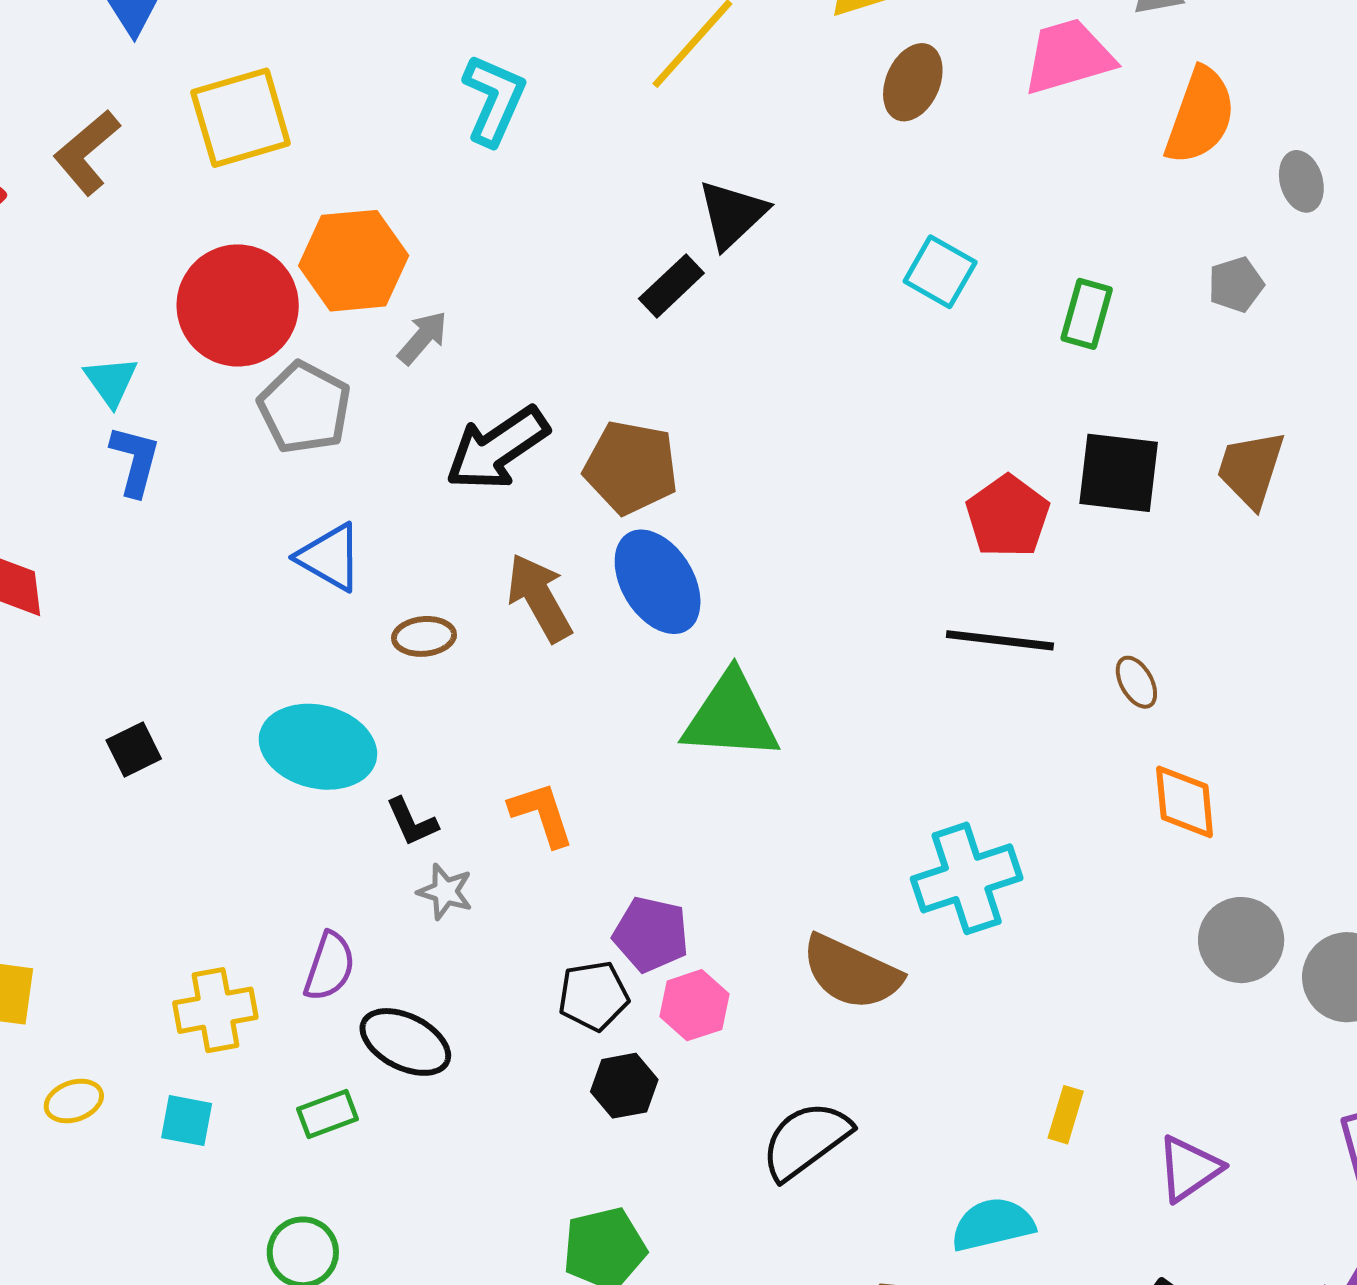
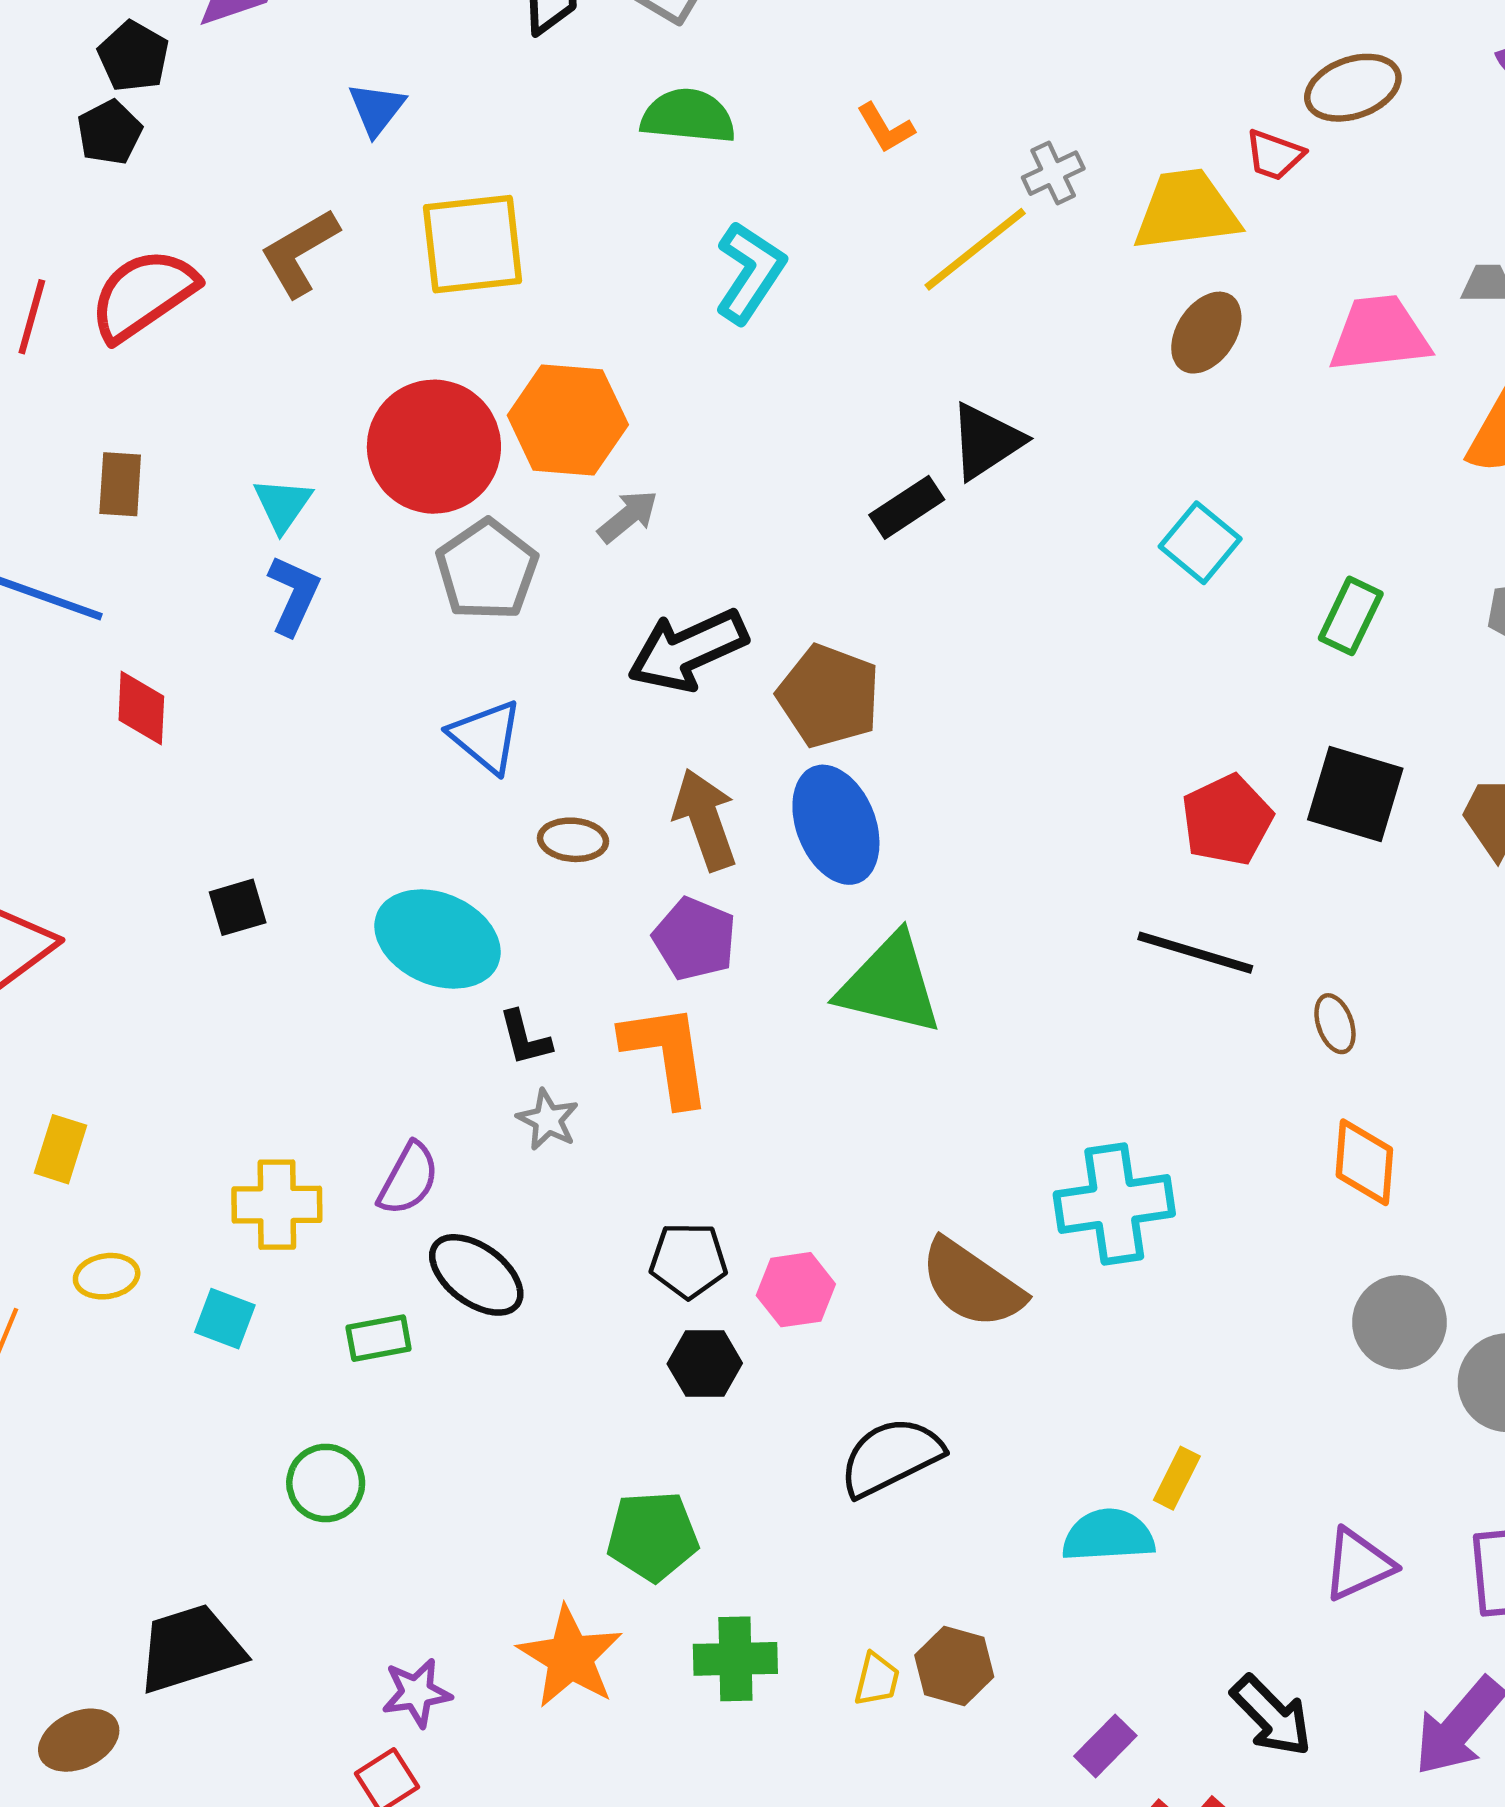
orange L-shape: (542, 814) -> (667, 1054), size x1.4
purple pentagon: (651, 934) -> (695, 939), moved
purple triangle: (1189, 1169) -> (1358, 1564), moved
cyan semicircle: (993, 1224) -> (1108, 1535), moved

